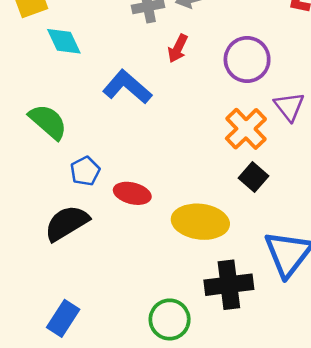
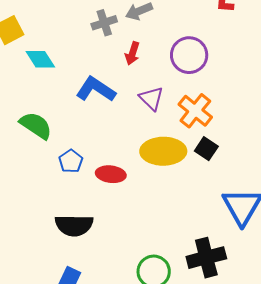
purple triangle: (289, 106) -> (151, 98), moved
yellow ellipse: (200, 222) -> (163, 151), moved
black semicircle: (67, 223) -> (74, 225), moved, turned -141
black cross: (229, 285) -> (206, 258), moved

